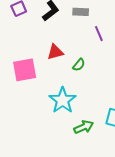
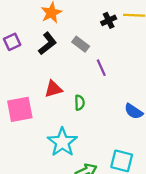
gray rectangle: (81, 12) -> (81, 44), turned 35
green semicircle: (79, 65) -> (80, 103), turned -40

